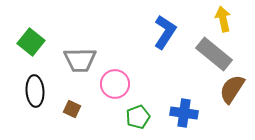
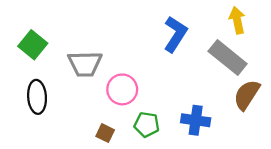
brown square: (72, 109) -> (105, 133), moved
green pentagon: (138, 117) -> (147, 125), turned 30

